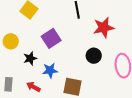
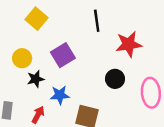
yellow circle: (11, 41) -> (22, 58), moved
red arrow: (33, 87) -> (38, 115), turned 88

